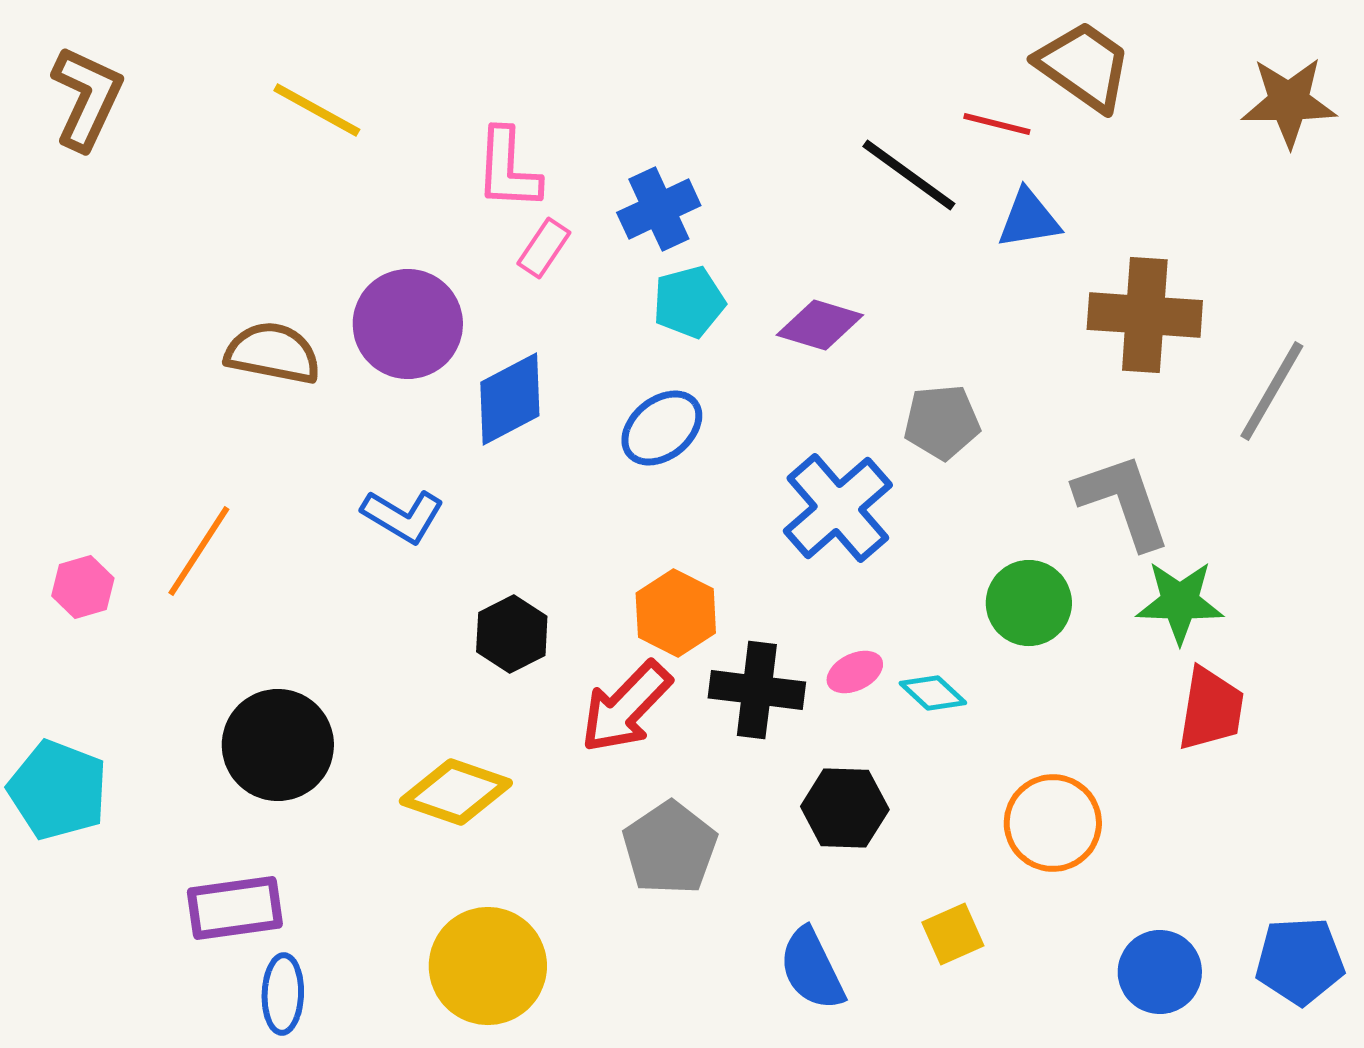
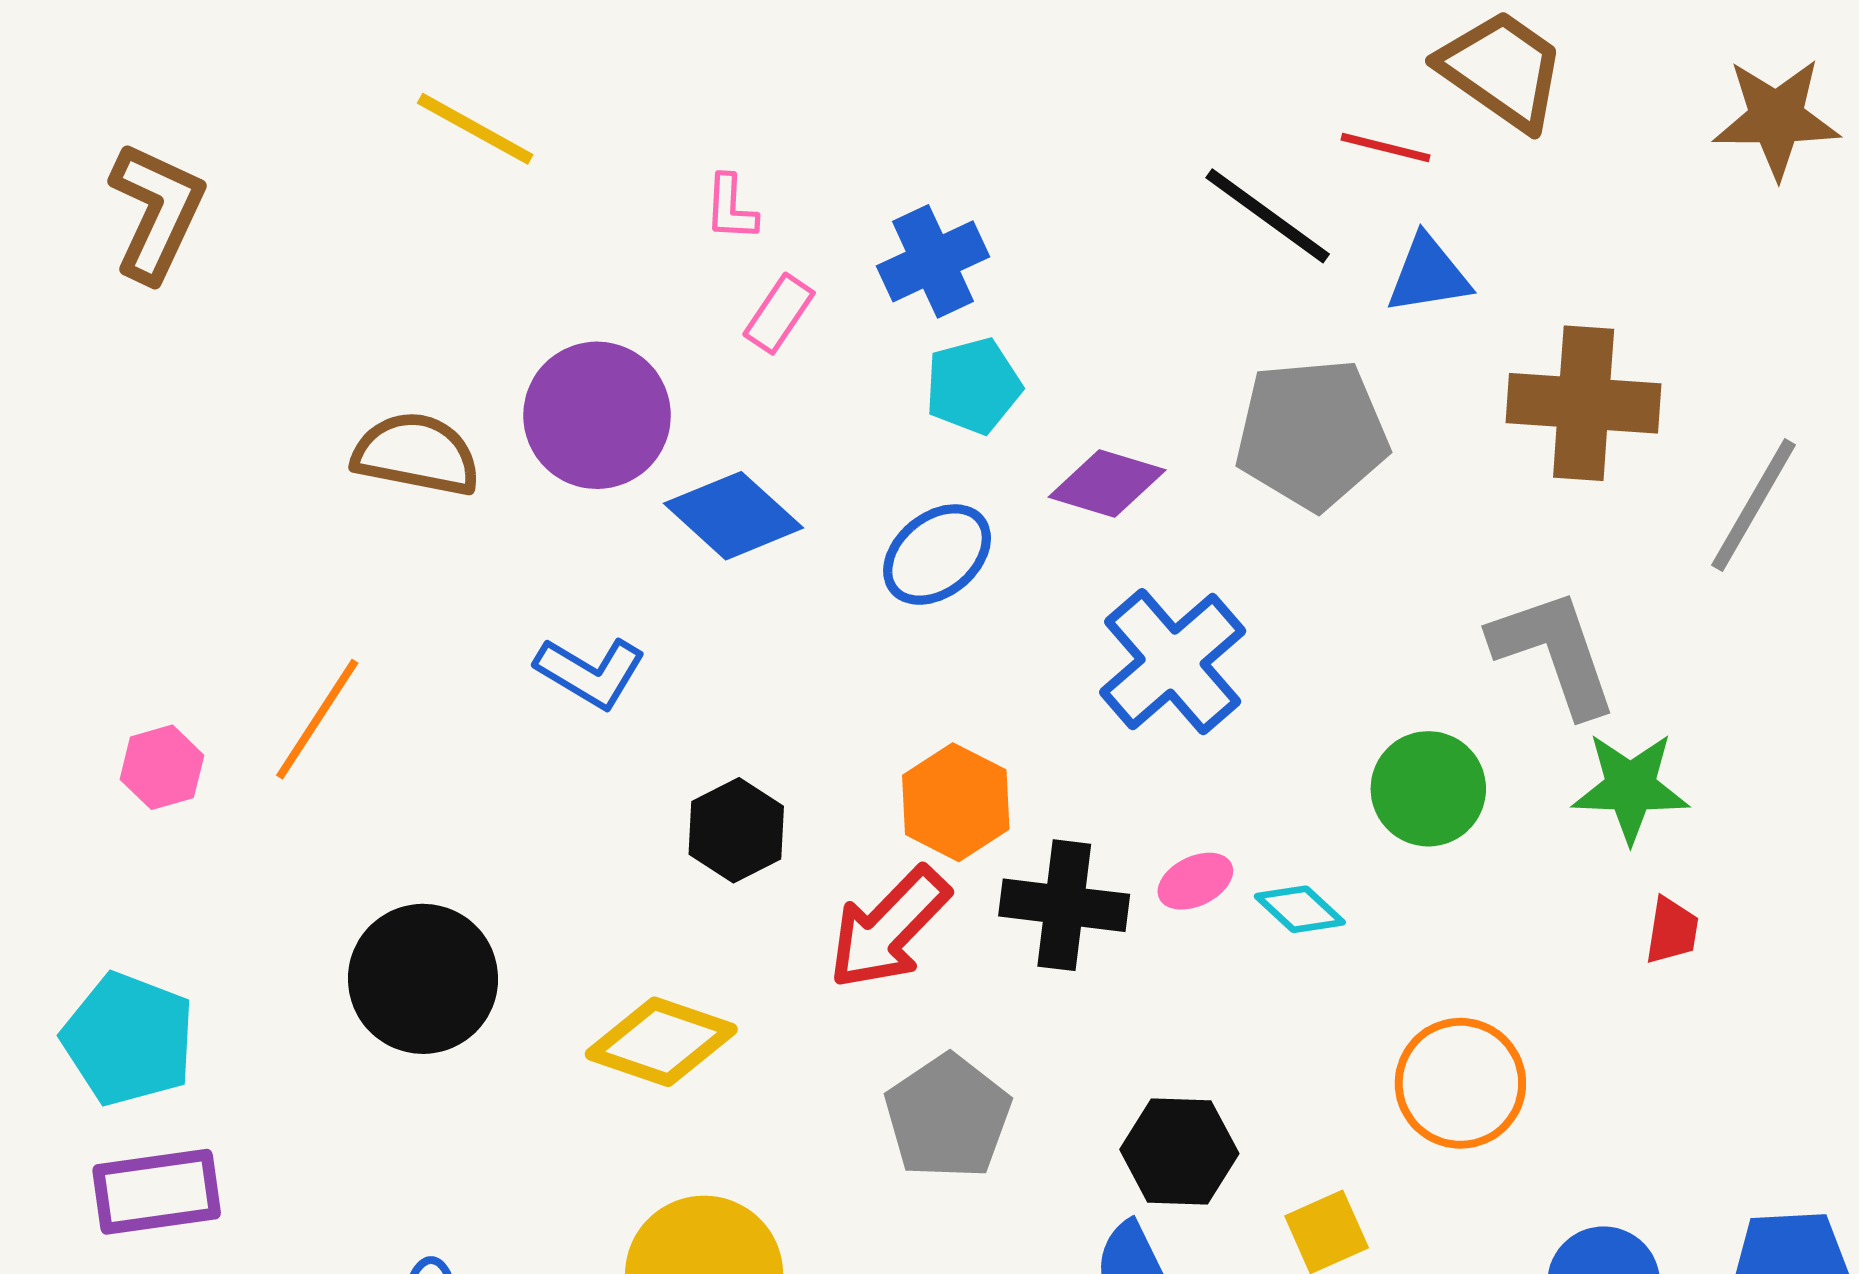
brown L-shape: (87, 98) -> (157, 212), moved
pink L-shape: (508, 169) -> (731, 208), size x0.6
purple diamond: (820, 325) -> (1107, 484), moved
blue diamond: (510, 399) -> (734, 516), turned 70
gray pentagon: (942, 422) -> (1312, 434), moved, size x1.5
red trapezoid: (1211, 709) -> (1672, 931), size x0.6
black hexagon: (845, 808) -> (1179, 1152), moved
purple rectangle: (235, 908) -> (157, 1192), moved

